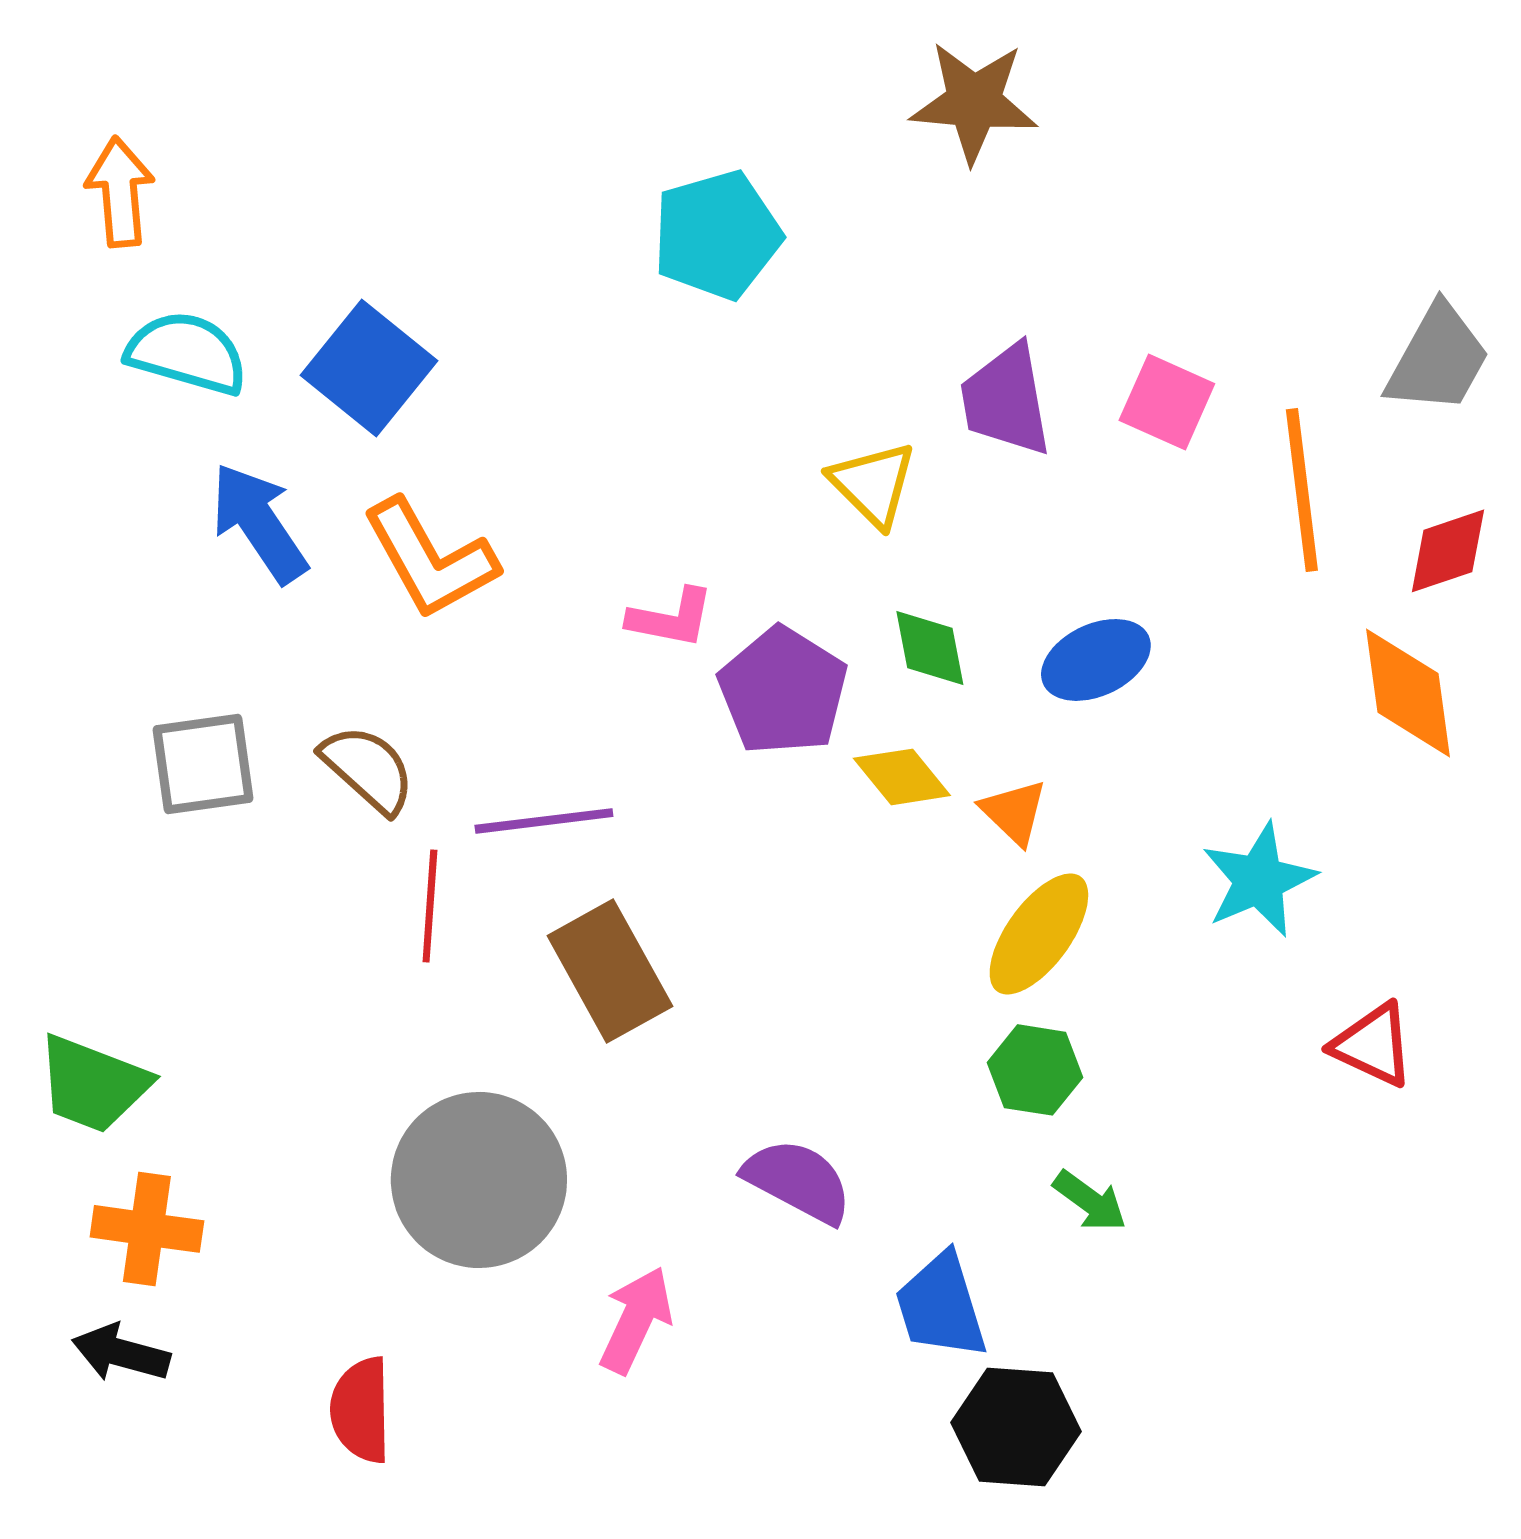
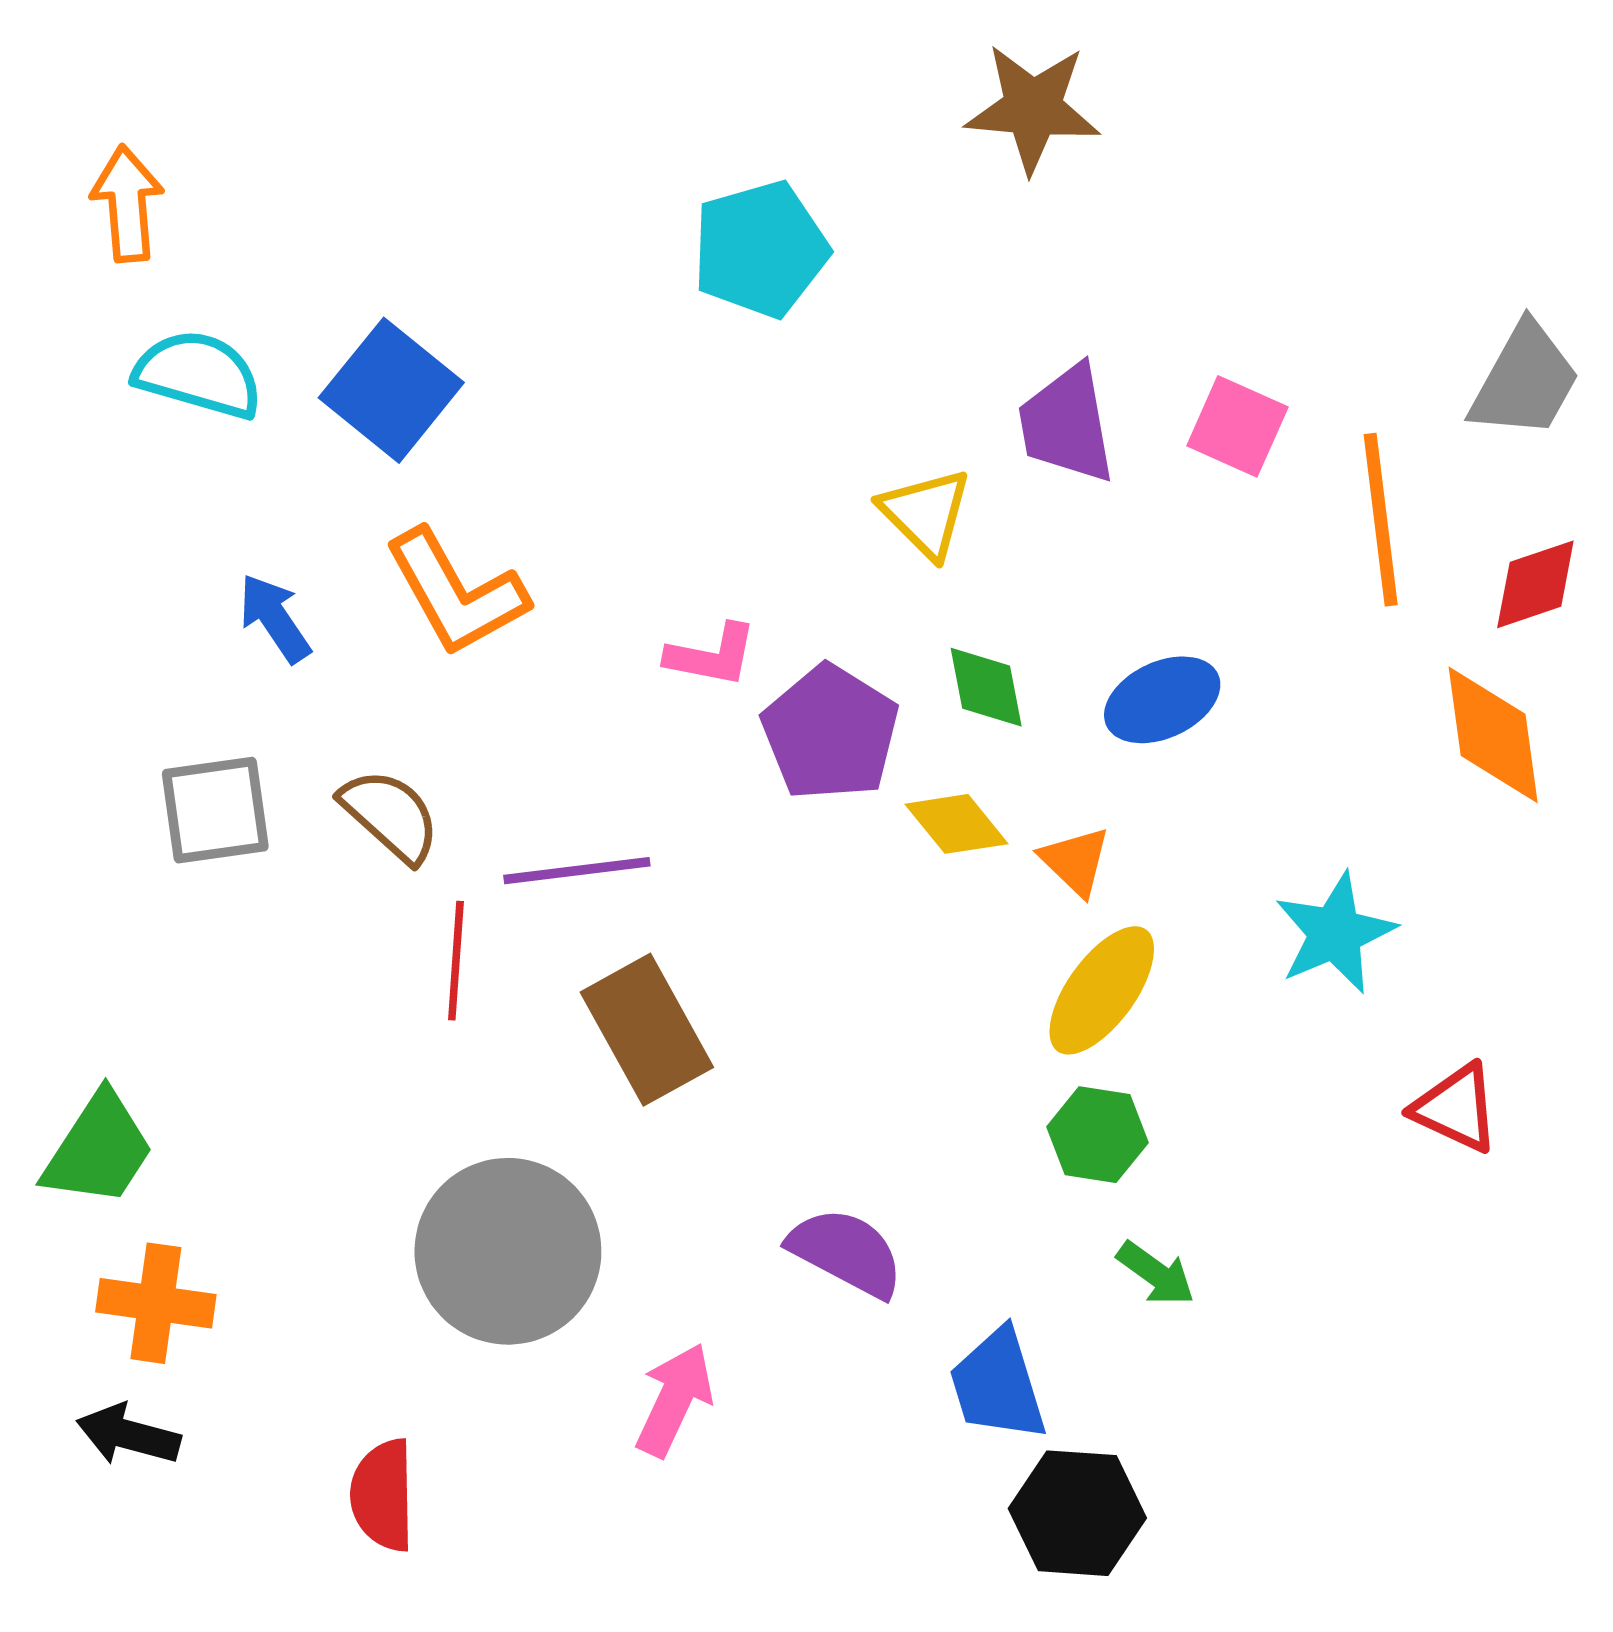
blue arrow: (259, 523) -> (275, 618), moved, size x0.7
green trapezoid: (93, 1084) -> (99, 1149), turned -78

